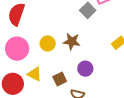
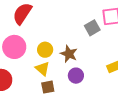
purple circle: (85, 69) -> (76, 76), moved
yellow triangle: (35, 74) -> (42, 69), moved

